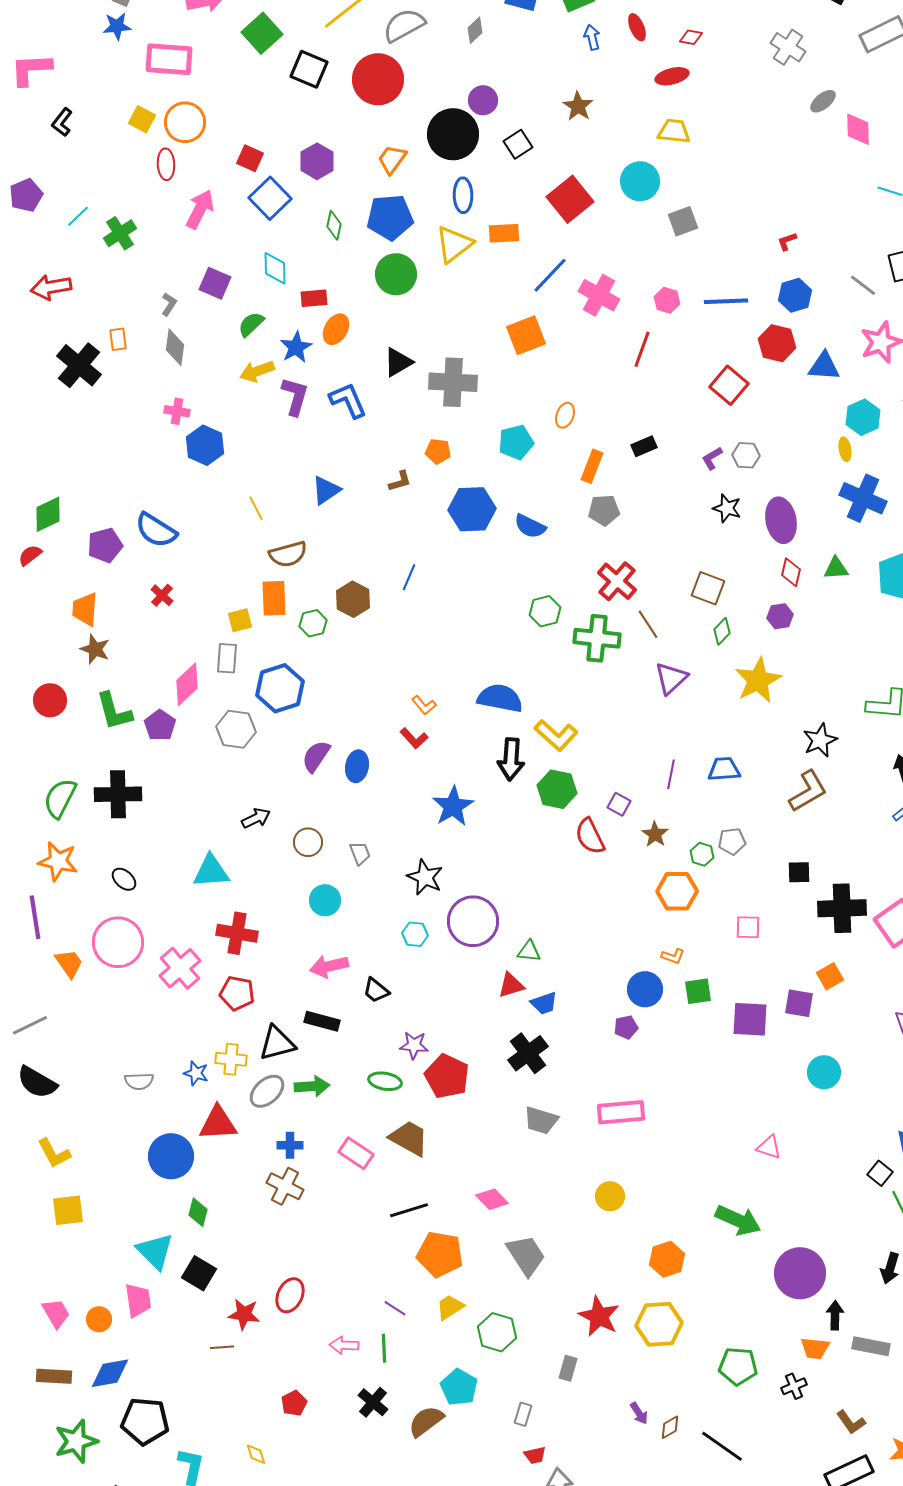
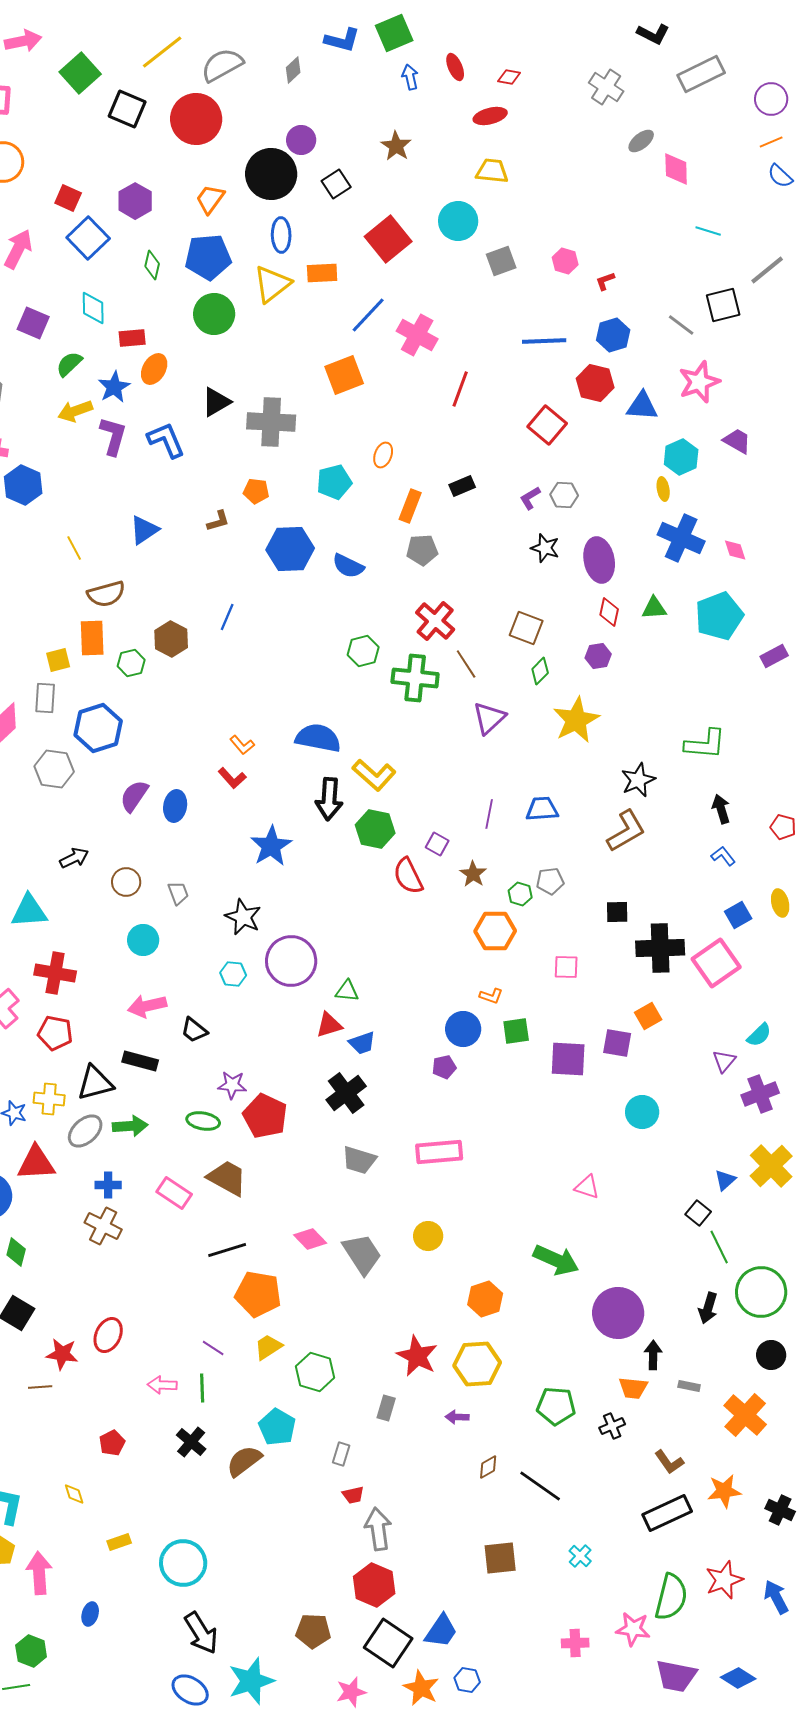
pink hexagon: (667, 300) -> (565, 261), moved
gray trapezoid: (526, 1255) -> (362, 1254), moved
gray rectangle: (871, 1346) -> (689, 1386), size x0.6
purple arrow: (639, 1413) -> (457, 1417), moved, turned 125

